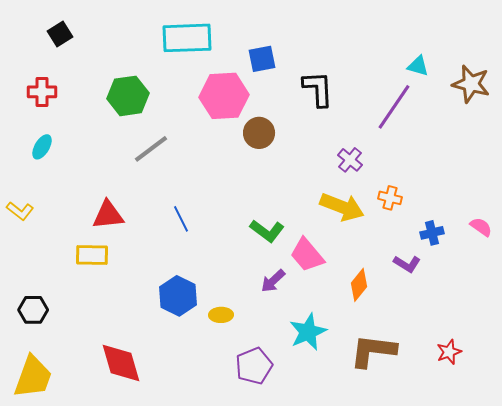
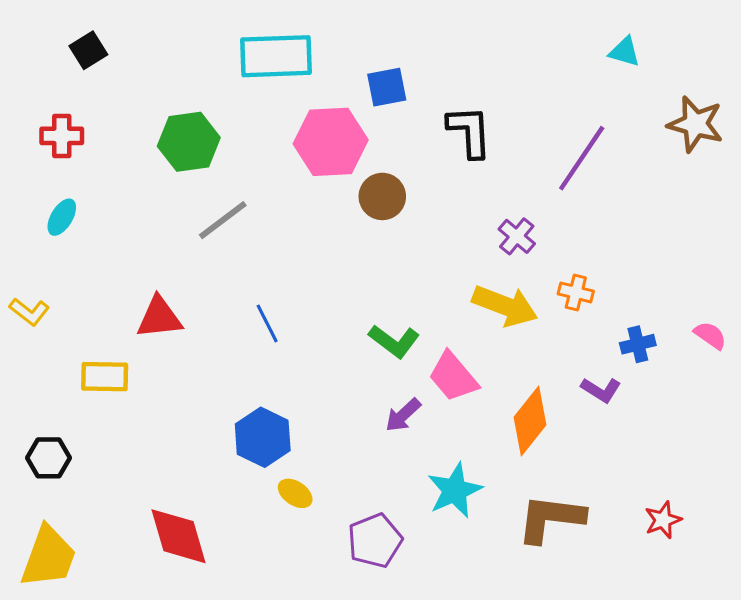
cyan triangle: (418, 66) -> (625, 52), moved
yellow rectangle: (92, 255) -> (105, 377), moved
orange diamond: (359, 285) -> (530, 421), size x1.4
yellow ellipse: (221, 315) -> (295, 493), moved, turned 35

